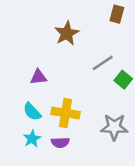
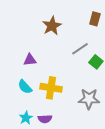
brown rectangle: (117, 14) -> (95, 19), moved
cyan star: (32, 139) -> (26, 118), moved
purple semicircle: (60, 143) -> (45, 119), moved

